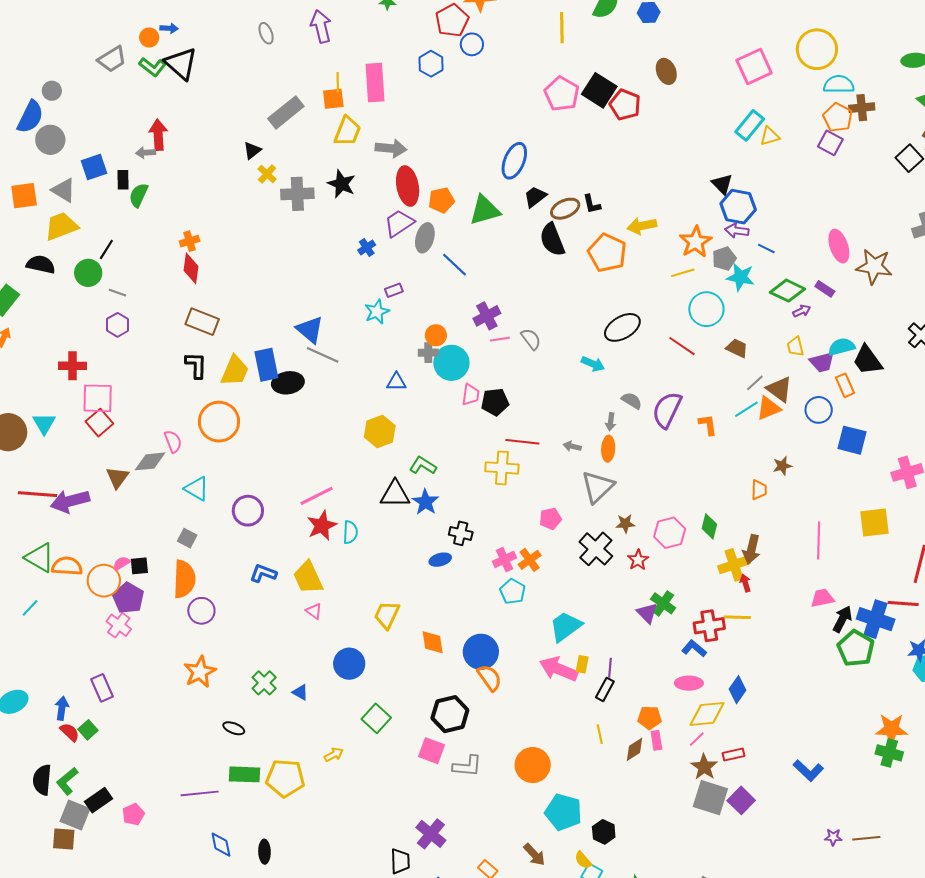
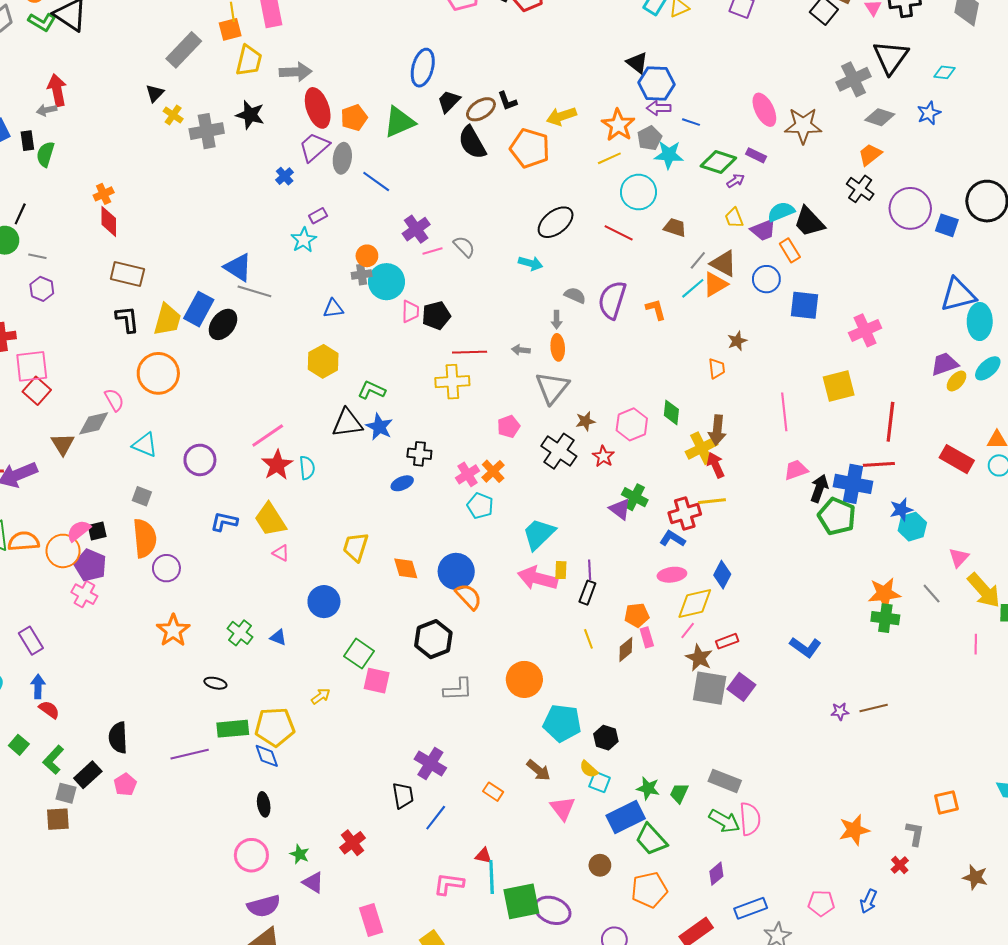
blue rectangle: (266, 365) -> (199, 309), turned 48
black ellipse: (288, 383) -> (223, 324), turned -36
pink semicircle: (122, 563) -> (79, 531), size x1.4
red arrow: (745, 583) -> (716, 465), size x1.4
purple rectangle: (102, 688) -> (31, 641), moved
green square: (88, 730) -> (19, 745), moved
pink square: (432, 751) -> (377, 681), moved
black semicircle: (42, 780) -> (118, 738), moved
gray square: (75, 815) -> (66, 793), size x0.7
blue diamond: (221, 845) -> (267, 756), moved

